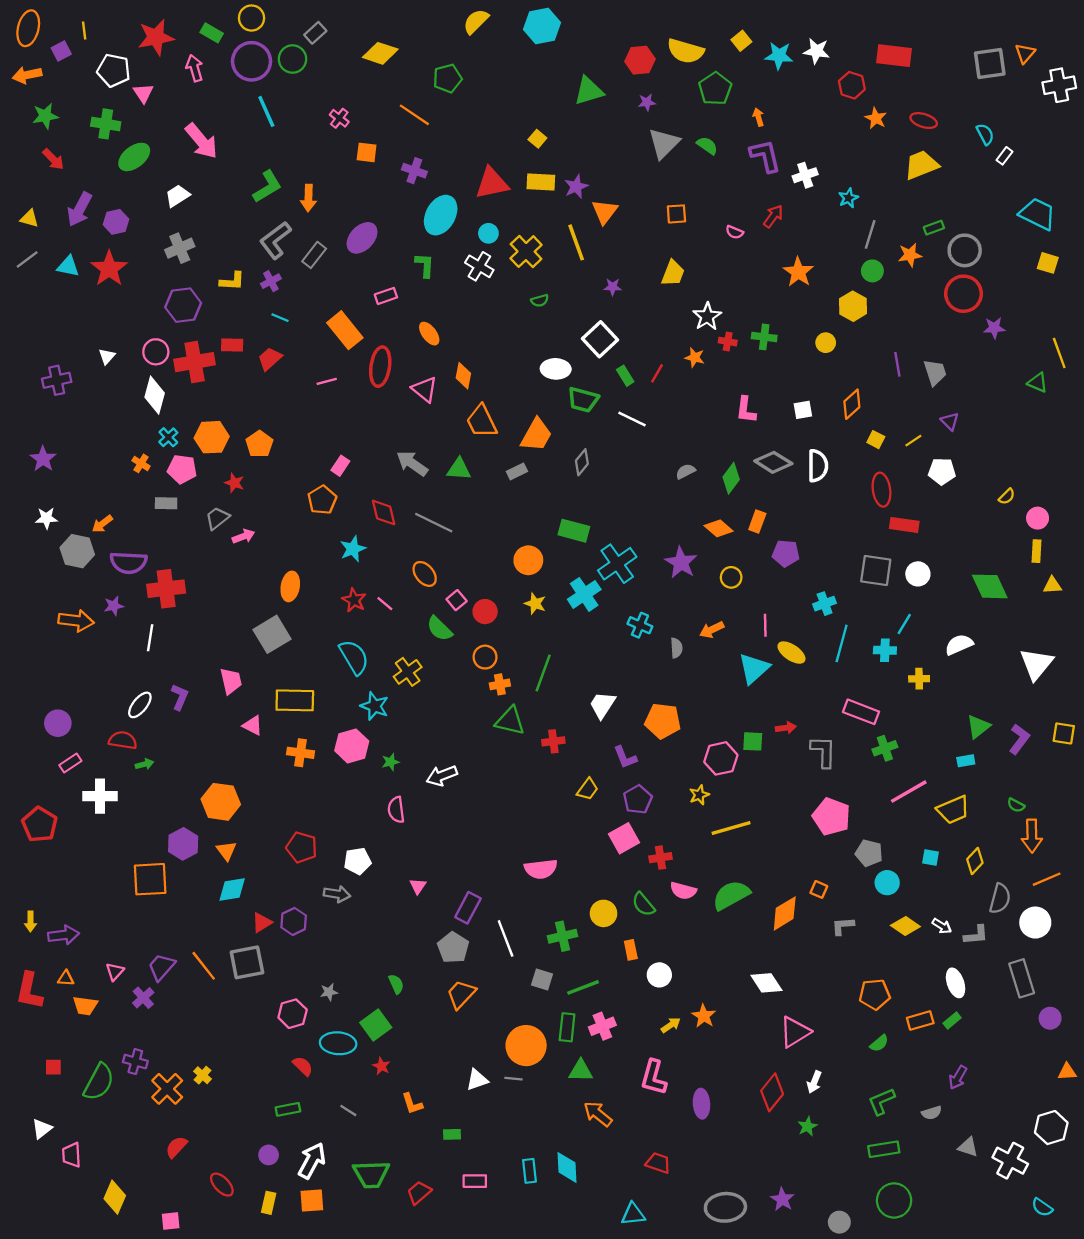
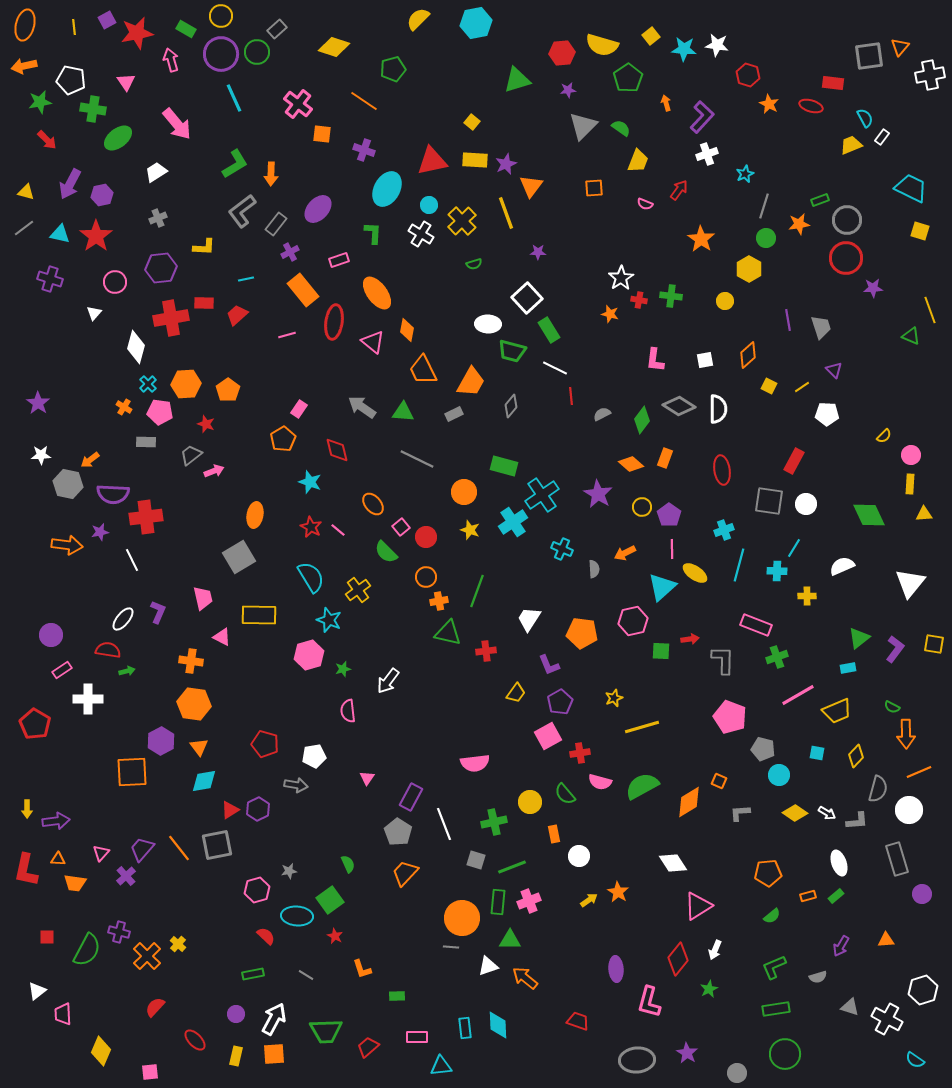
purple square: (61, 51) -> (107, 20), moved
red rectangle: (894, 56) -> (833, 83), moved, size x0.7
white pentagon: (114, 70) -> (71, 80), moved
pink cross: (339, 118) -> (298, 104), size x1.6
purple L-shape: (765, 156) -> (702, 117), moved, turned 56
yellow trapezoid: (921, 165) -> (851, 145), moved, size x0.7
gray cross: (180, 248) -> (158, 218), size x0.7
yellow trapezoid: (673, 273) -> (638, 161), moved
purple cross: (271, 281) -> (290, 252), moved
cyan line: (280, 318) -> (246, 279), turned -35
orange ellipse: (429, 334) -> (377, 293), size x1.6
pink circle: (156, 352) -> (115, 282), moved
red line: (657, 373) -> (571, 396), moved, turned -36
green rectangle: (625, 376) -> (549, 330), size x1.4
purple cross: (57, 380) -> (50, 279), moved, turned 30
red ellipse: (881, 490) -> (722, 470), moved
gray line: (434, 523) -> (417, 459), moved
red rectangle: (904, 525) -> (794, 461), turned -70
cyan star: (353, 549) -> (310, 482), turned -30
purple pentagon: (786, 553) -> (669, 515), moved, turned 30
white line: (150, 638) -> (132, 560), turned -35
orange cross: (300, 753) -> (191, 661), moved
pink hexagon: (721, 758) -> (633, 621), moved
white arrow: (442, 776) -> (388, 681), turned -32
orange rectangle: (920, 1020) -> (808, 896), size x0.7
orange triangle: (1067, 1072) -> (886, 940), moved
pink L-shape: (654, 1077) -> (649, 1002), moved
white triangle: (477, 1080) -> (488, 966), moved
cyan triangle: (633, 1214) -> (441, 1066), moved

